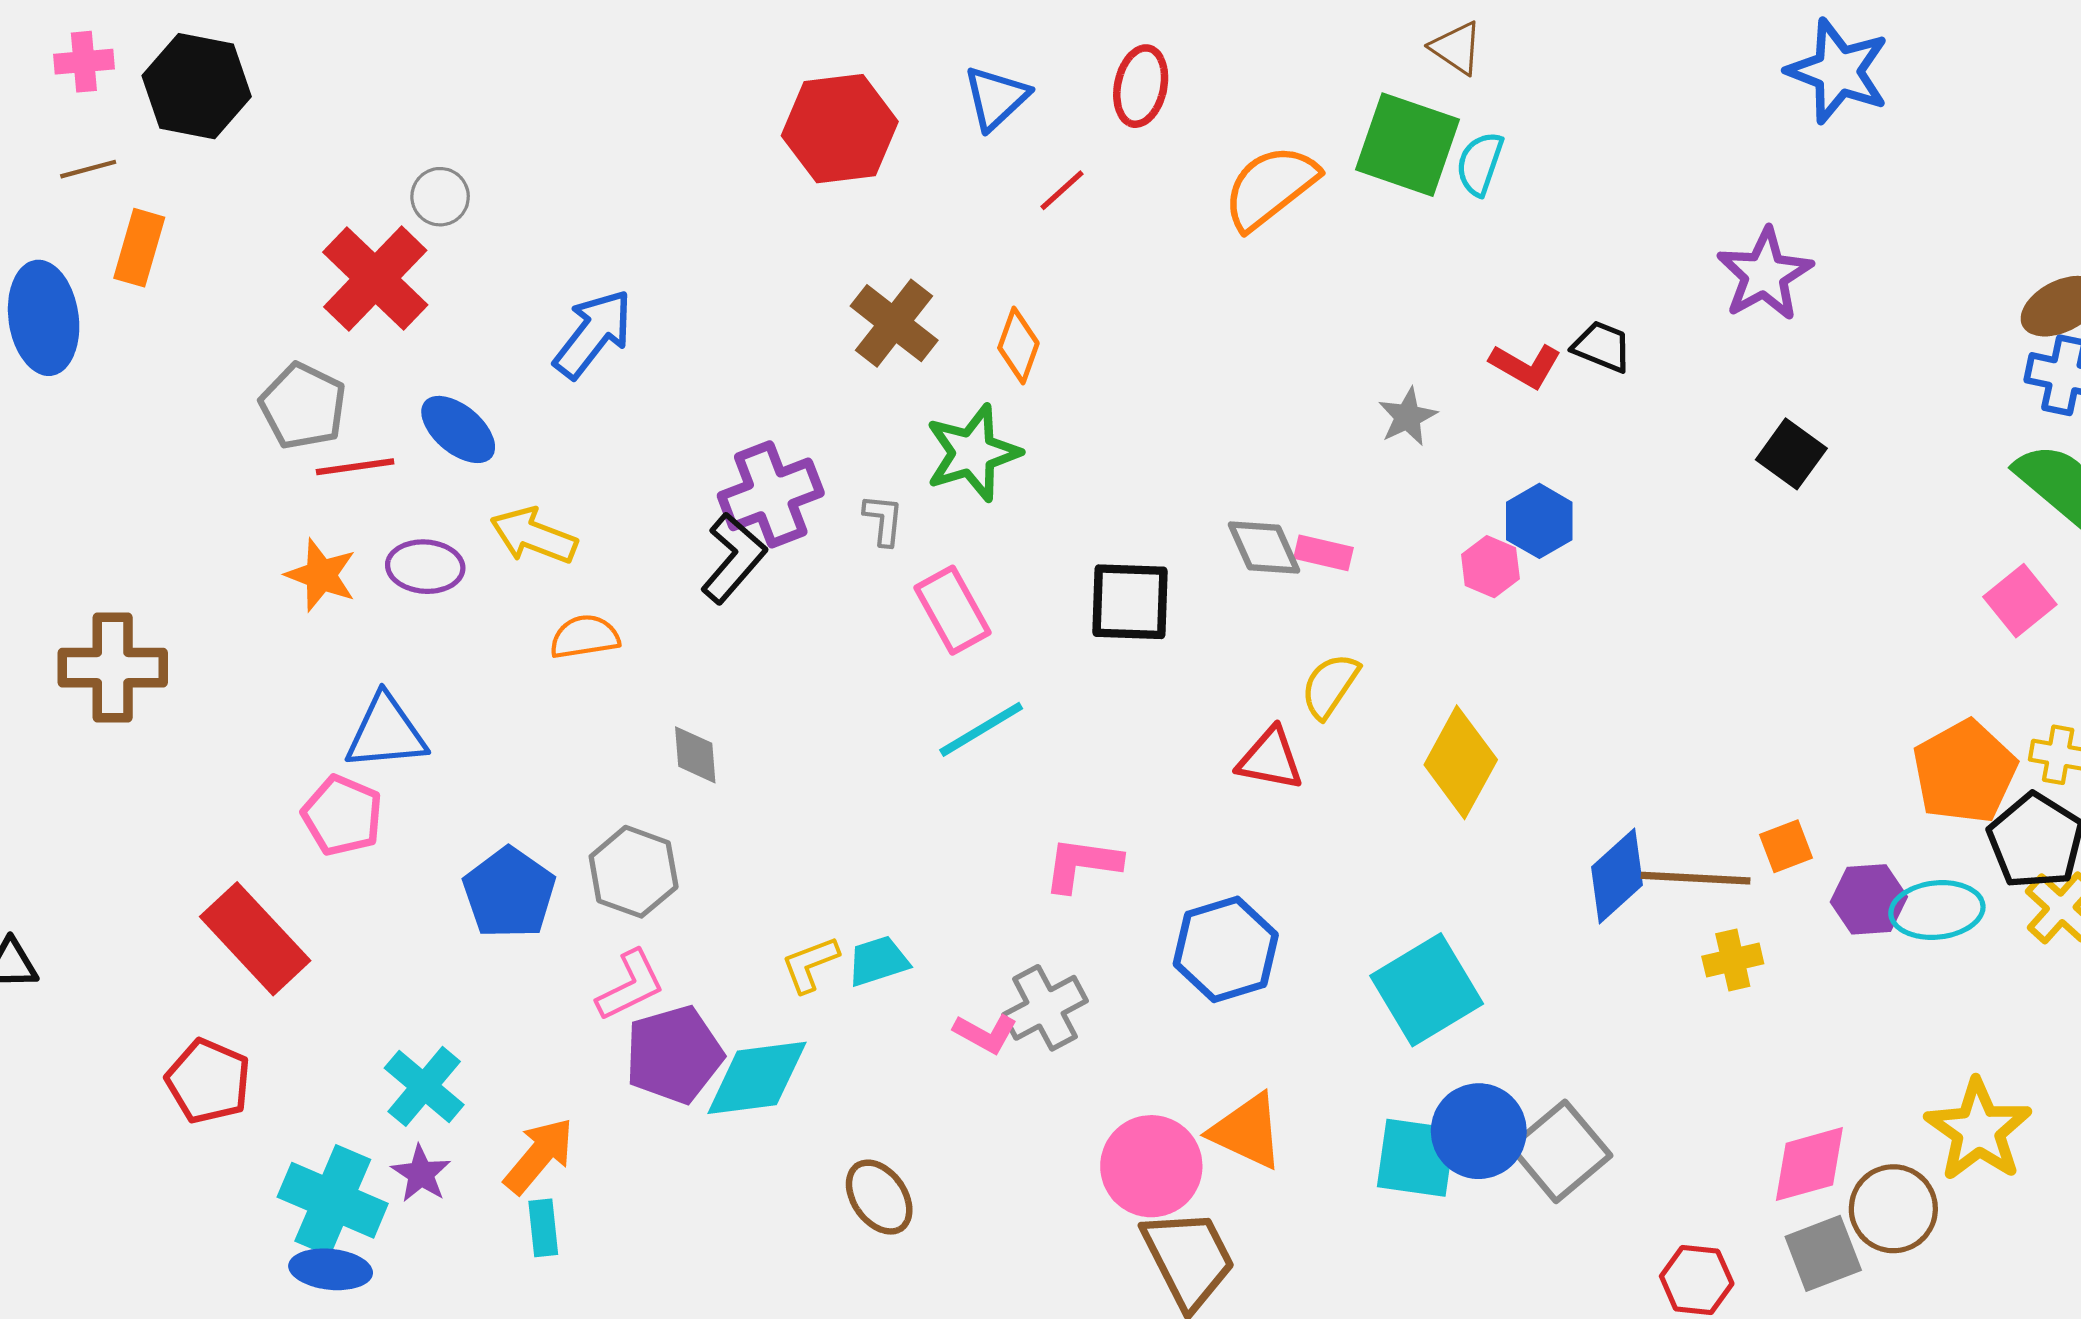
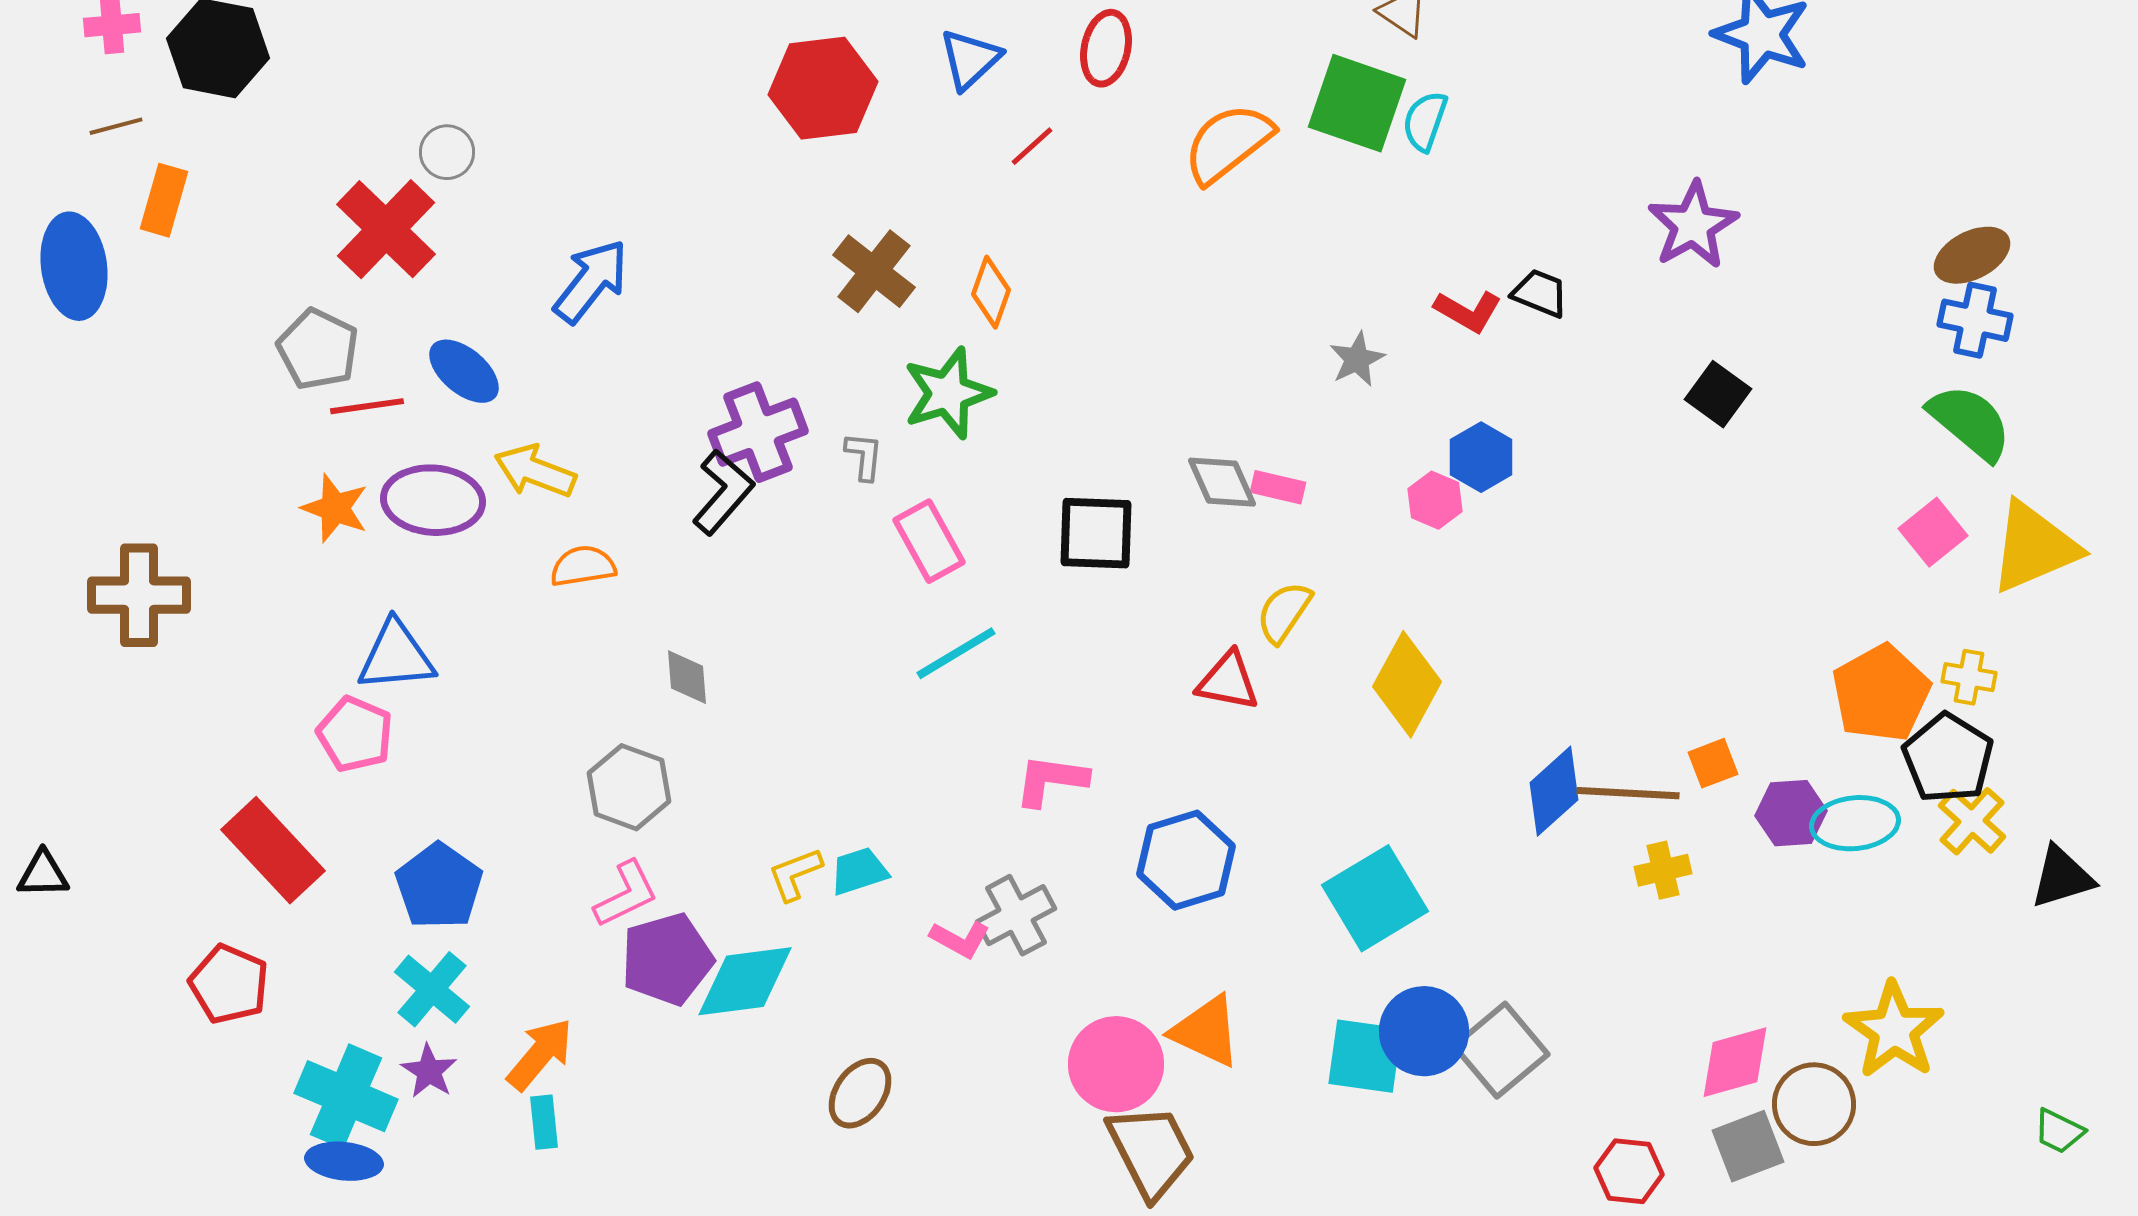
purple ellipse: (425, 567) -> (433, 500), size x1.4
blue pentagon: (509, 893) -> (439, 886), moved
brown ellipse: (879, 1197) -> (860, 1093), turned 70

